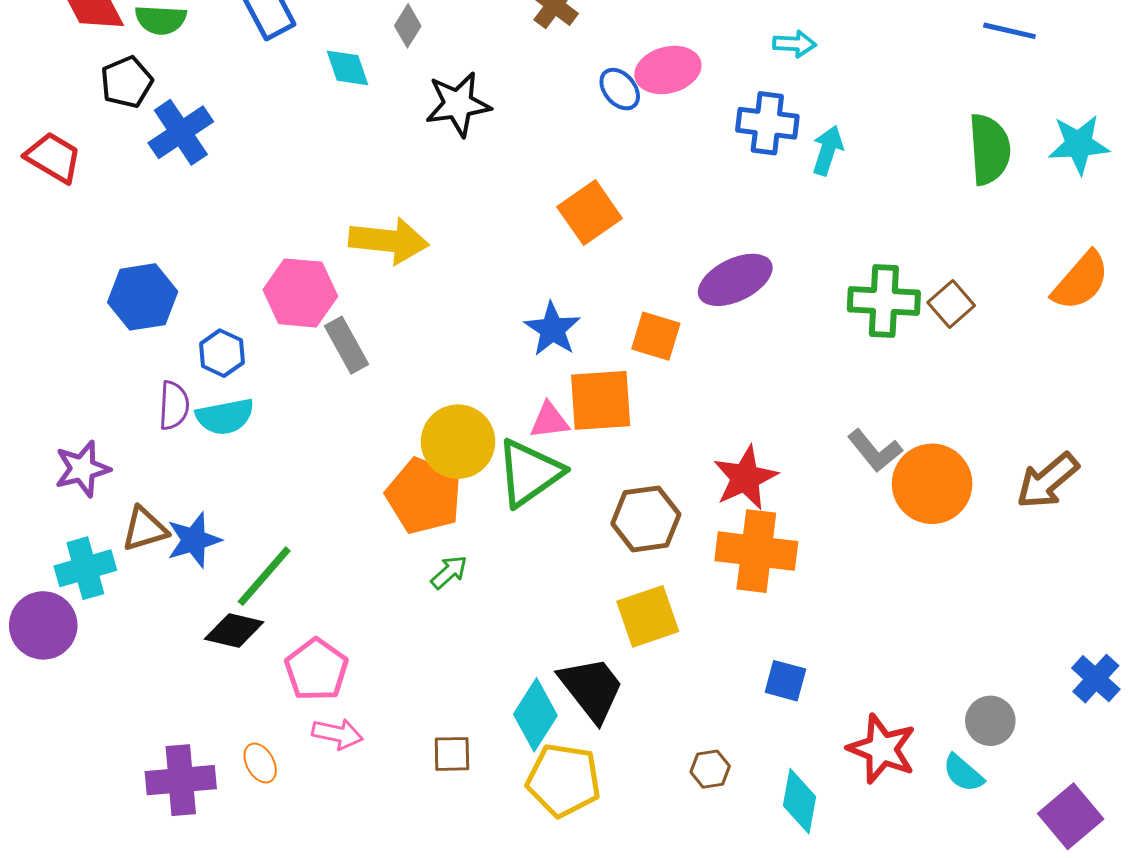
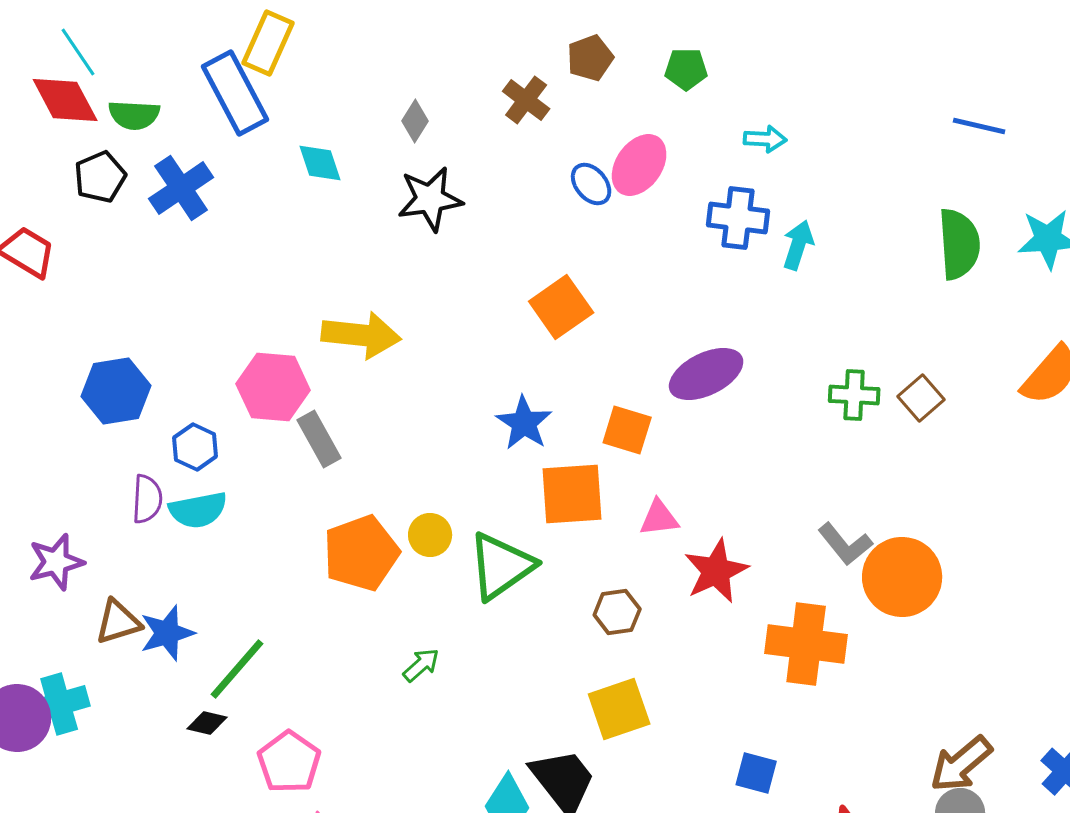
gray diamond: (408, 26) -> (415, 121), moved
pink ellipse: (668, 70) -> (639, 165), turned -40
blue cross: (181, 132) -> (181, 188), moved
green cross: (884, 301) -> (854, 395), size x0.7
pink triangle: (549, 421) -> (659, 518), moved
yellow circle: (458, 442) -> (430, 535), size x0.6
brown arrow: (1048, 481) -> (961, 764), moved
orange pentagon: (424, 496) -> (361, 553), moved, turned 30
brown hexagon: (646, 519) -> (617, 612), size x0.7
orange cross: (756, 551) -> (806, 644), moved
cyan cross: (85, 568) -> (59, 704), moved
black diamond: (234, 630) -> (207, 723), size x0.7

